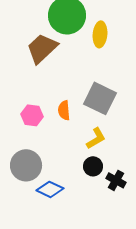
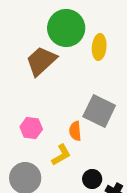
orange semicircle: (64, 110) -> (75, 131), moved
yellow L-shape: (96, 138) -> (61, 155), moved

